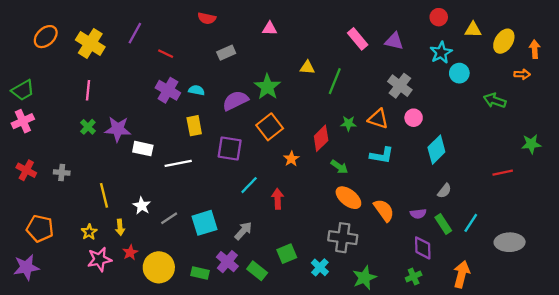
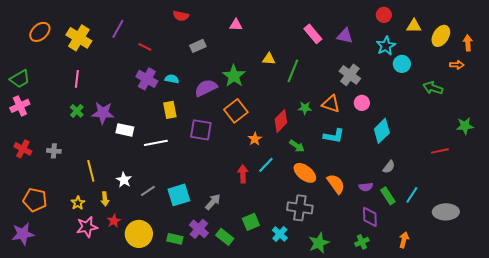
cyan line: (249, 185) -> (266, 165), moved
orange arrow: (462, 274) -> (404, 240), size x0.7

